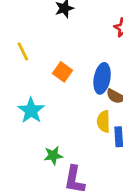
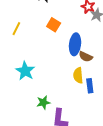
yellow line: (23, 51) -> (16, 29), turned 56
orange square: (62, 72) -> (54, 25), moved

